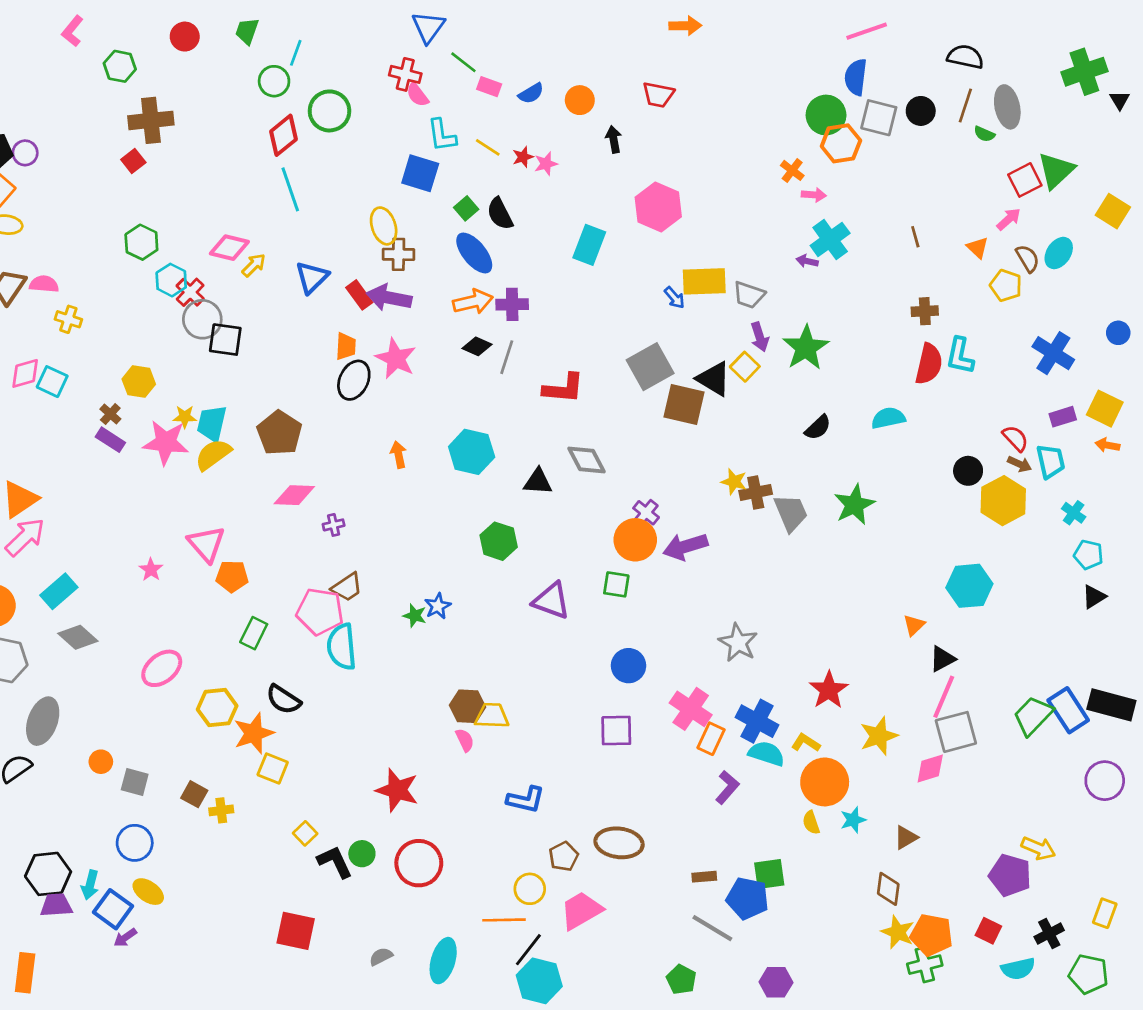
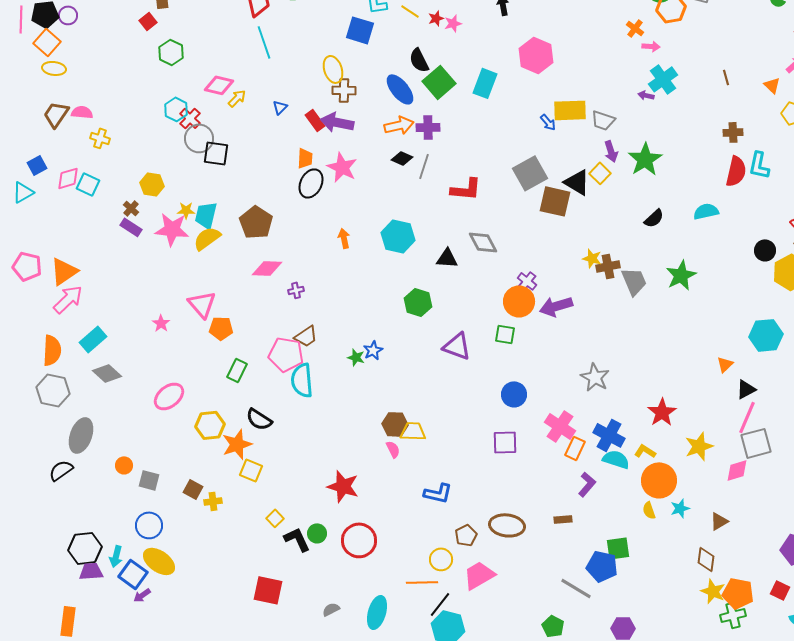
green square: (466, 208) -> (439, 82), moved, size x1.8
green hexagon: (141, 242) -> (171, 52), moved
blue triangle: (312, 277) -> (280, 107), size x0.6
brown rectangle: (704, 877) -> (563, 519), moved
yellow ellipse: (148, 892) -> (159, 561), size x1.4

